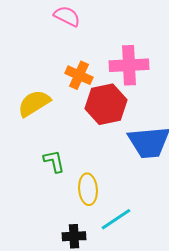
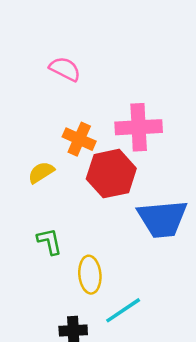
yellow semicircle: (34, 103) -> (41, 172), moved, size x0.7

